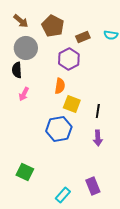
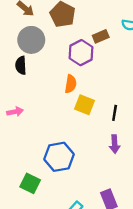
brown rectangle: (83, 37) -> (101, 36), moved
pink arrow: (24, 94) -> (15, 112), moved, turned -128
blue hexagon: (59, 129) -> (59, 157), moved

